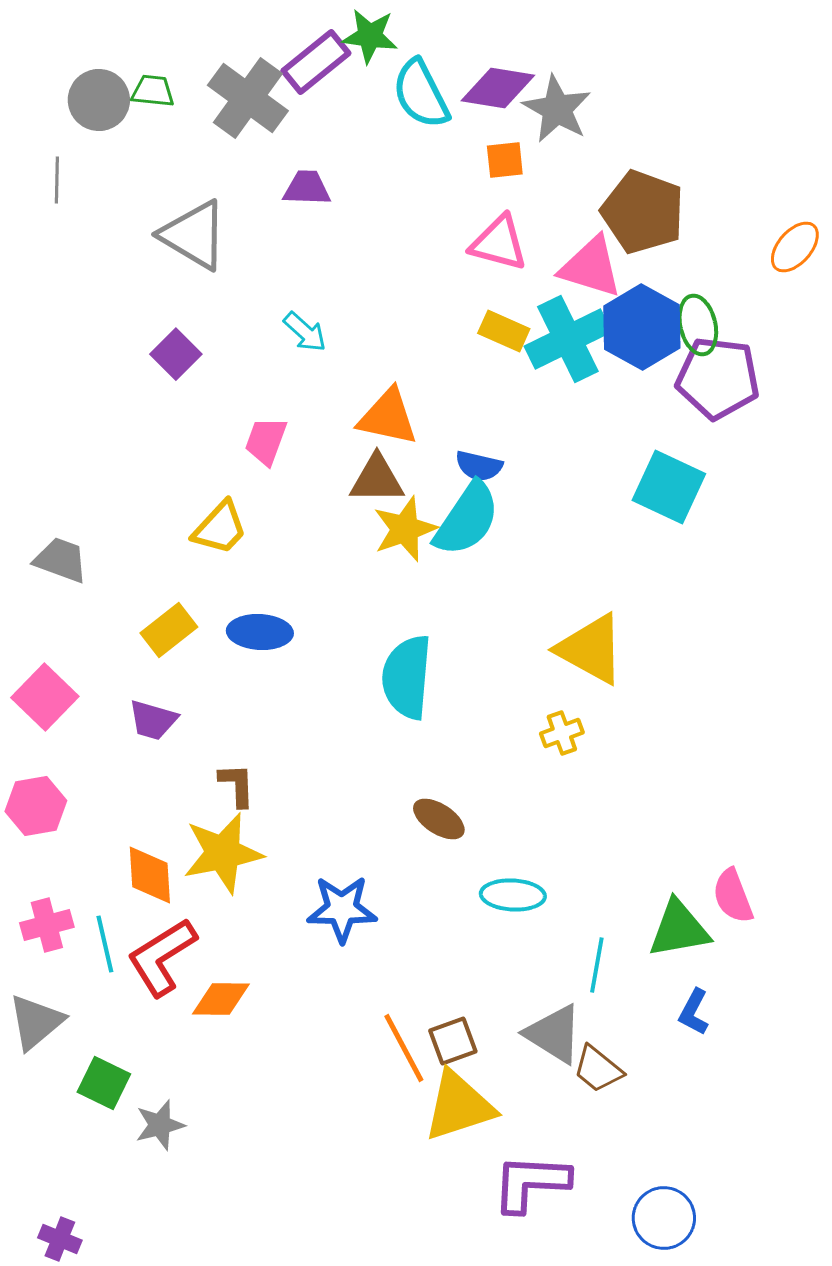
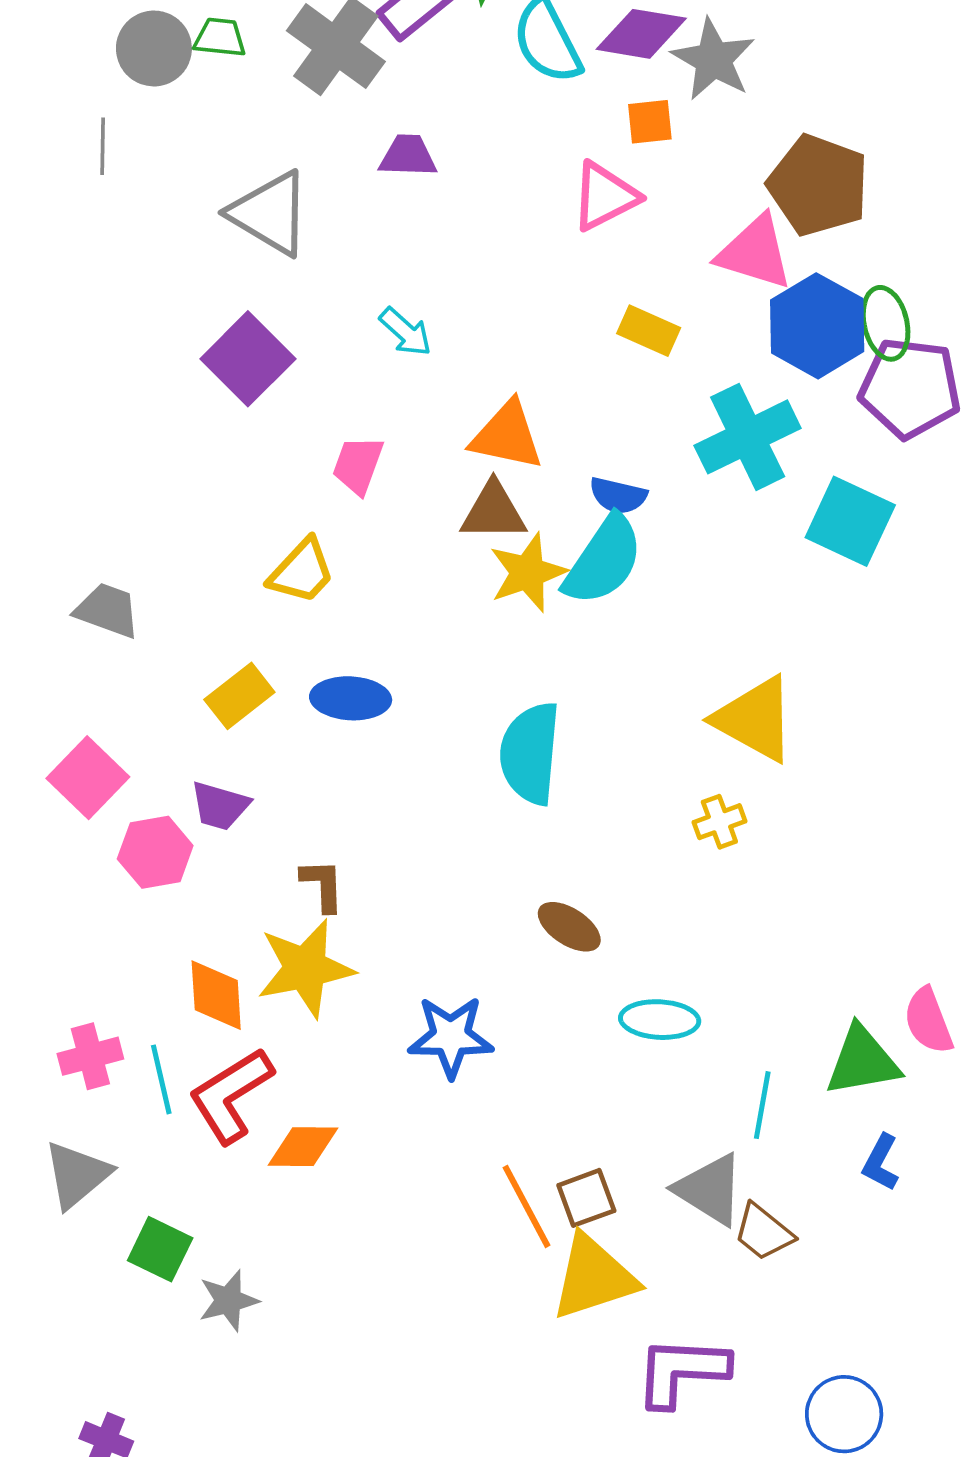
pink triangle: (499, 243) -> (605, 196), moved, turned -42
cyan cross: (568, 339) -> (748, 437), moved
purple square: (176, 354) -> (248, 359), size x1.5
pink hexagon: (36, 806) -> (155, 852), moved

